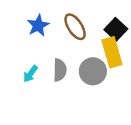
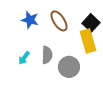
blue star: (38, 25) -> (30, 20), turned -30
gray circle: (93, 71) -> (69, 67), moved

